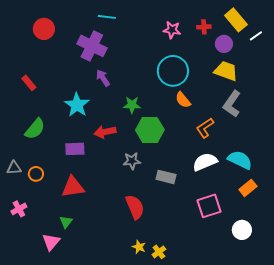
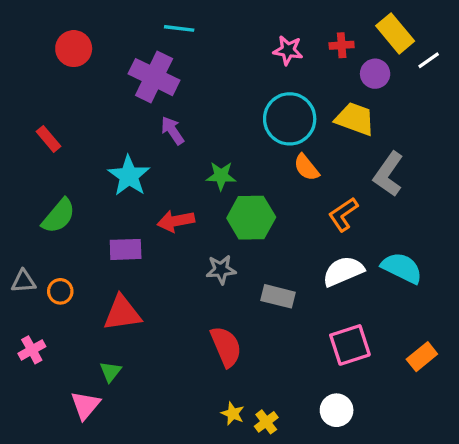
yellow trapezoid: (226, 71) -> (355, 119), moved
orange rectangle: (248, 188) -> (422, 357), moved
white circle: (242, 230) -> (337, 410), moved

